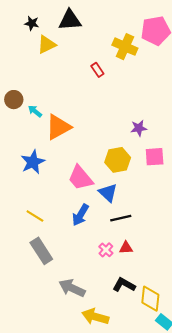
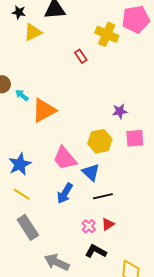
blue star: (33, 162) -> (20, 164), moved
red triangle: (126, 248) -> (108, 224), turned -32
black L-shape: (124, 285) -> (96, 251), moved

